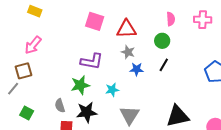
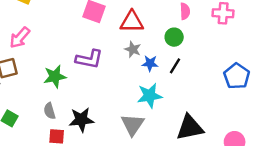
blue star: (137, 69) -> (150, 63), moved
green star: (80, 85) -> (55, 76), moved
cyan star: (112, 90) -> (150, 96), moved, size x1.5

